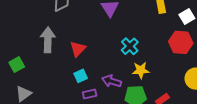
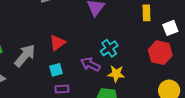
gray arrow: (48, 40) -> (25, 56), moved, turned 30
purple arrow: (112, 81) -> (90, 64), moved

